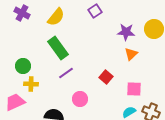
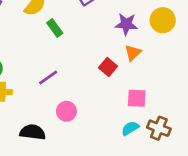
green rectangle: (58, 48) -> (55, 28), moved, size x0.6
red square: (106, 77) -> (108, 67), moved

